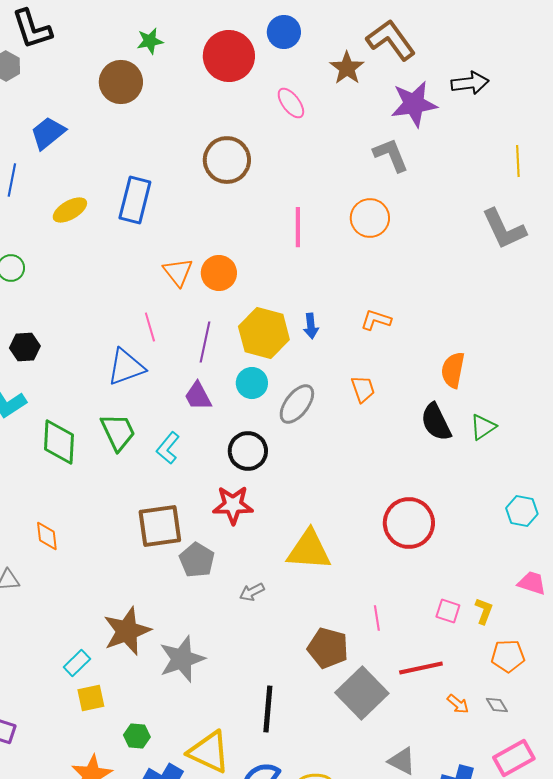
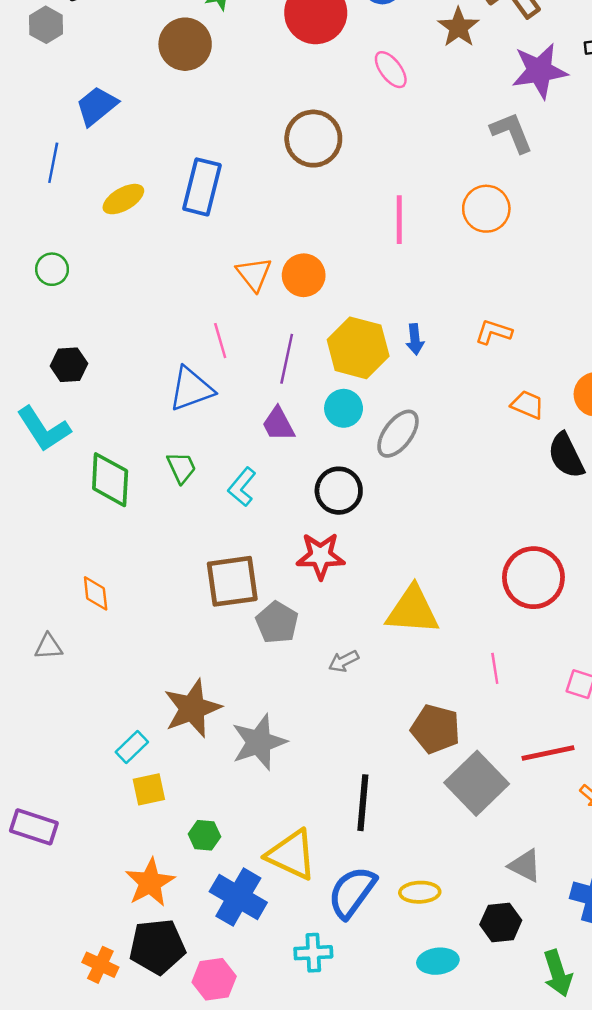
orange trapezoid: (363, 389) -> (527, 405), moved, turned -48
green trapezoid: (118, 432) -> (181, 468), size x0.7
pink line: (377, 618) -> (495, 668), moved

